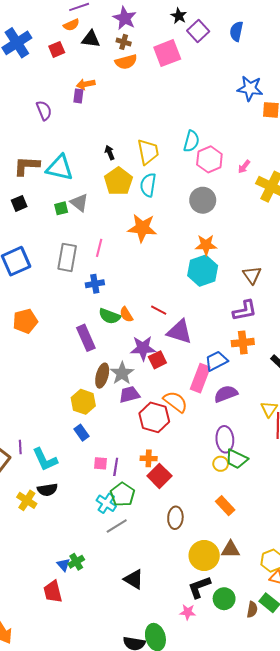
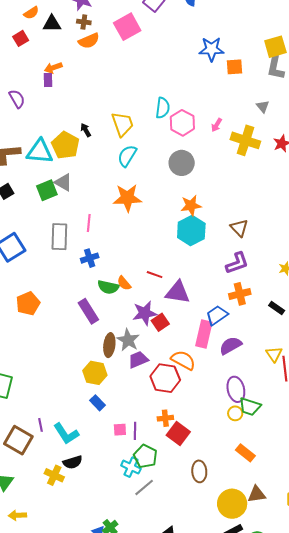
yellow pentagon: (118, 181) -> (65, 145), moved
cyan semicircle: (148, 185) -> (127, 156), turned 30
green square: (61, 208) -> (47, 190), size x1.5

